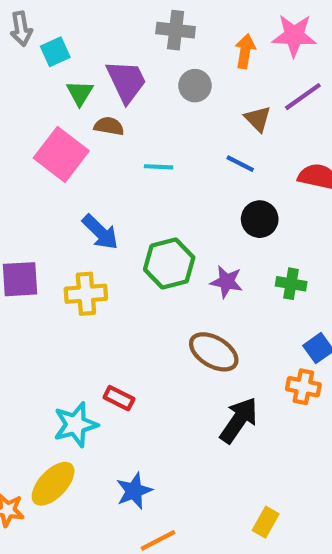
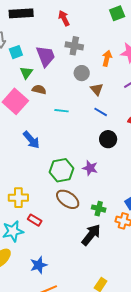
purple trapezoid: (126, 81) -> (46, 56), moved
brown triangle: (258, 119) -> (97, 89), moved
green hexagon: (169, 264) -> (61, 170), moved
green cross: (291, 284) -> (99, 209), moved
yellow cross: (86, 294) -> (18, 198), moved
brown ellipse: (214, 352) -> (68, 199), moved

